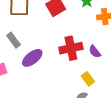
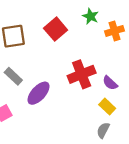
purple semicircle: (95, 52) -> (110, 83), moved

